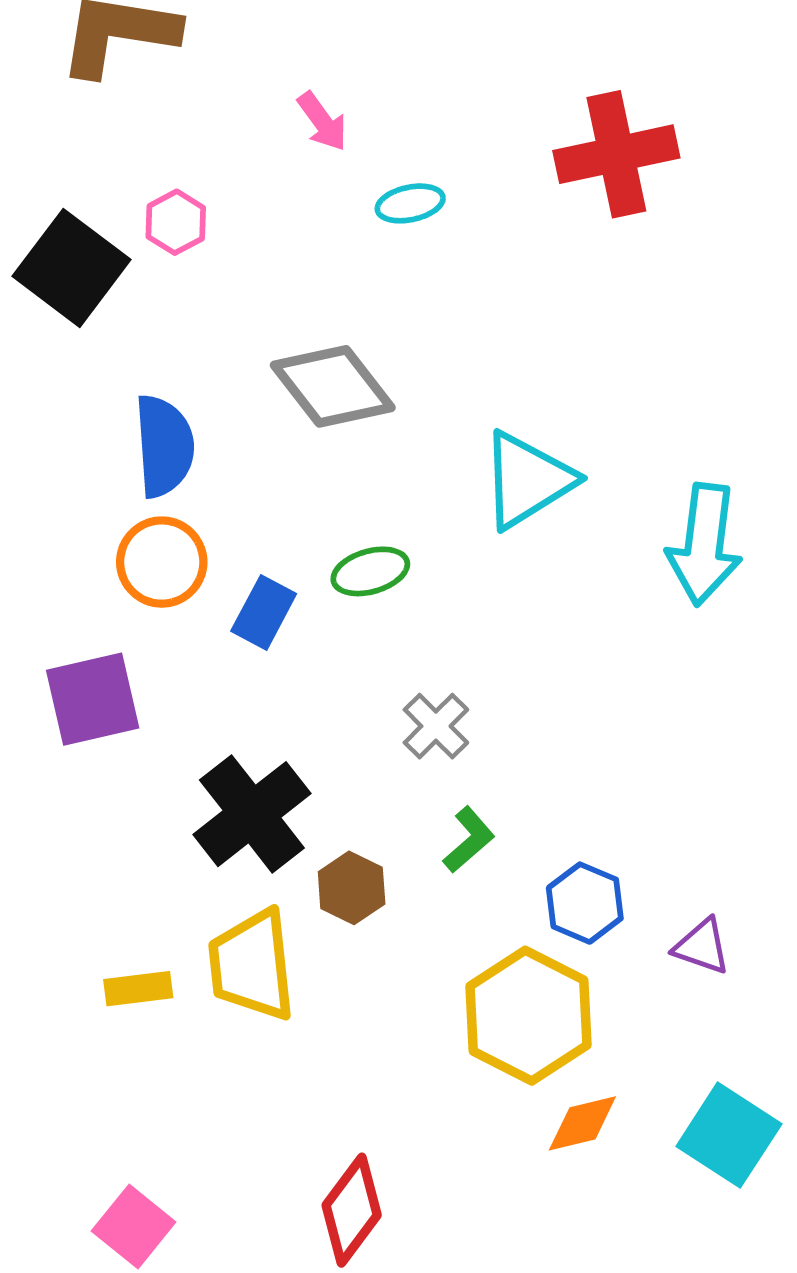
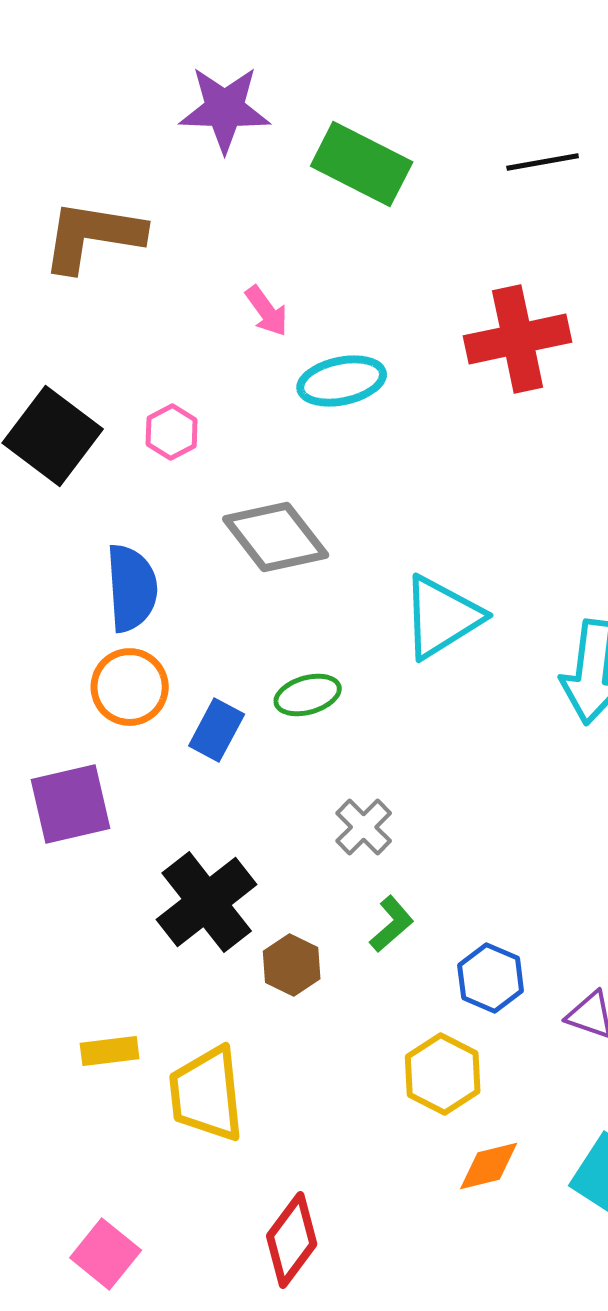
cyan ellipse: (410, 203) -> (342, 381), size x1.5
pink hexagon: (176, 222) -> (172, 432), moved
yellow trapezoid: (252, 965) -> (207, 1094), moved
yellow hexagon: (529, 1016) -> (443, 1074), size x0.7

